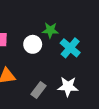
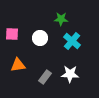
green star: (50, 30) -> (61, 19), moved

